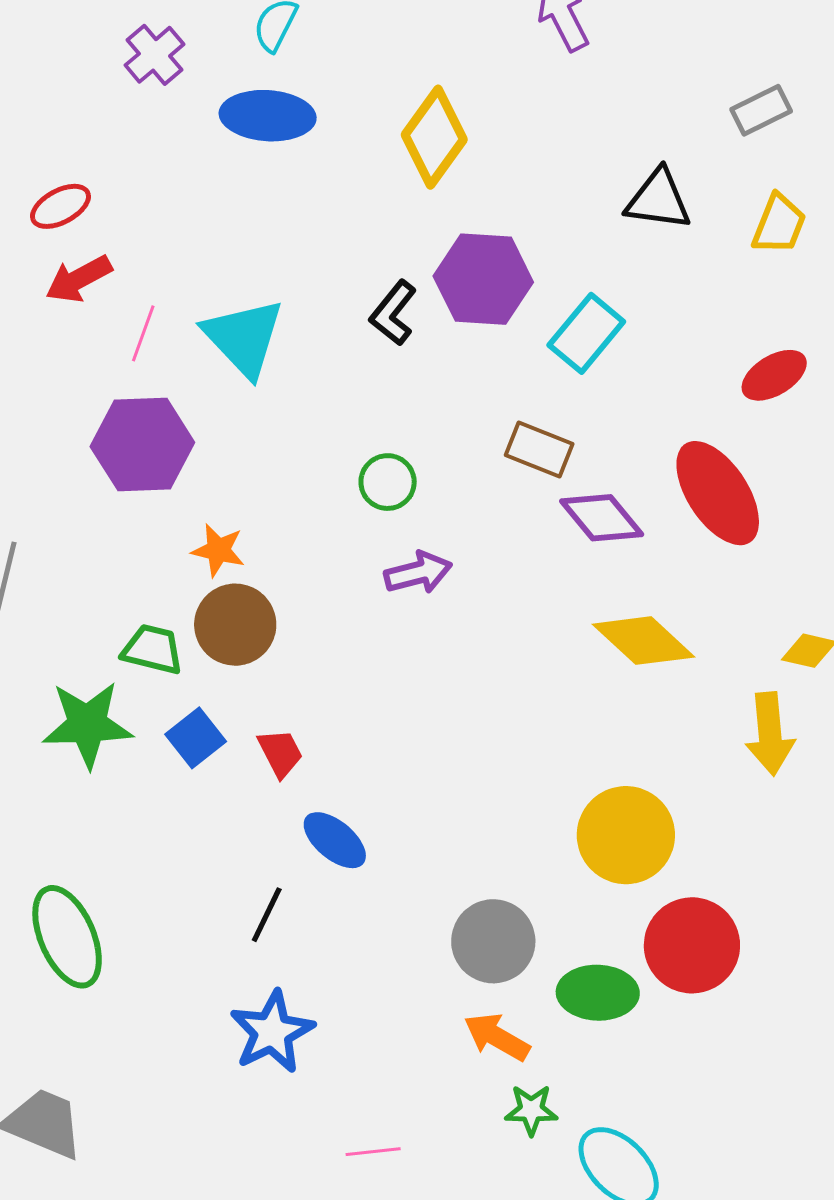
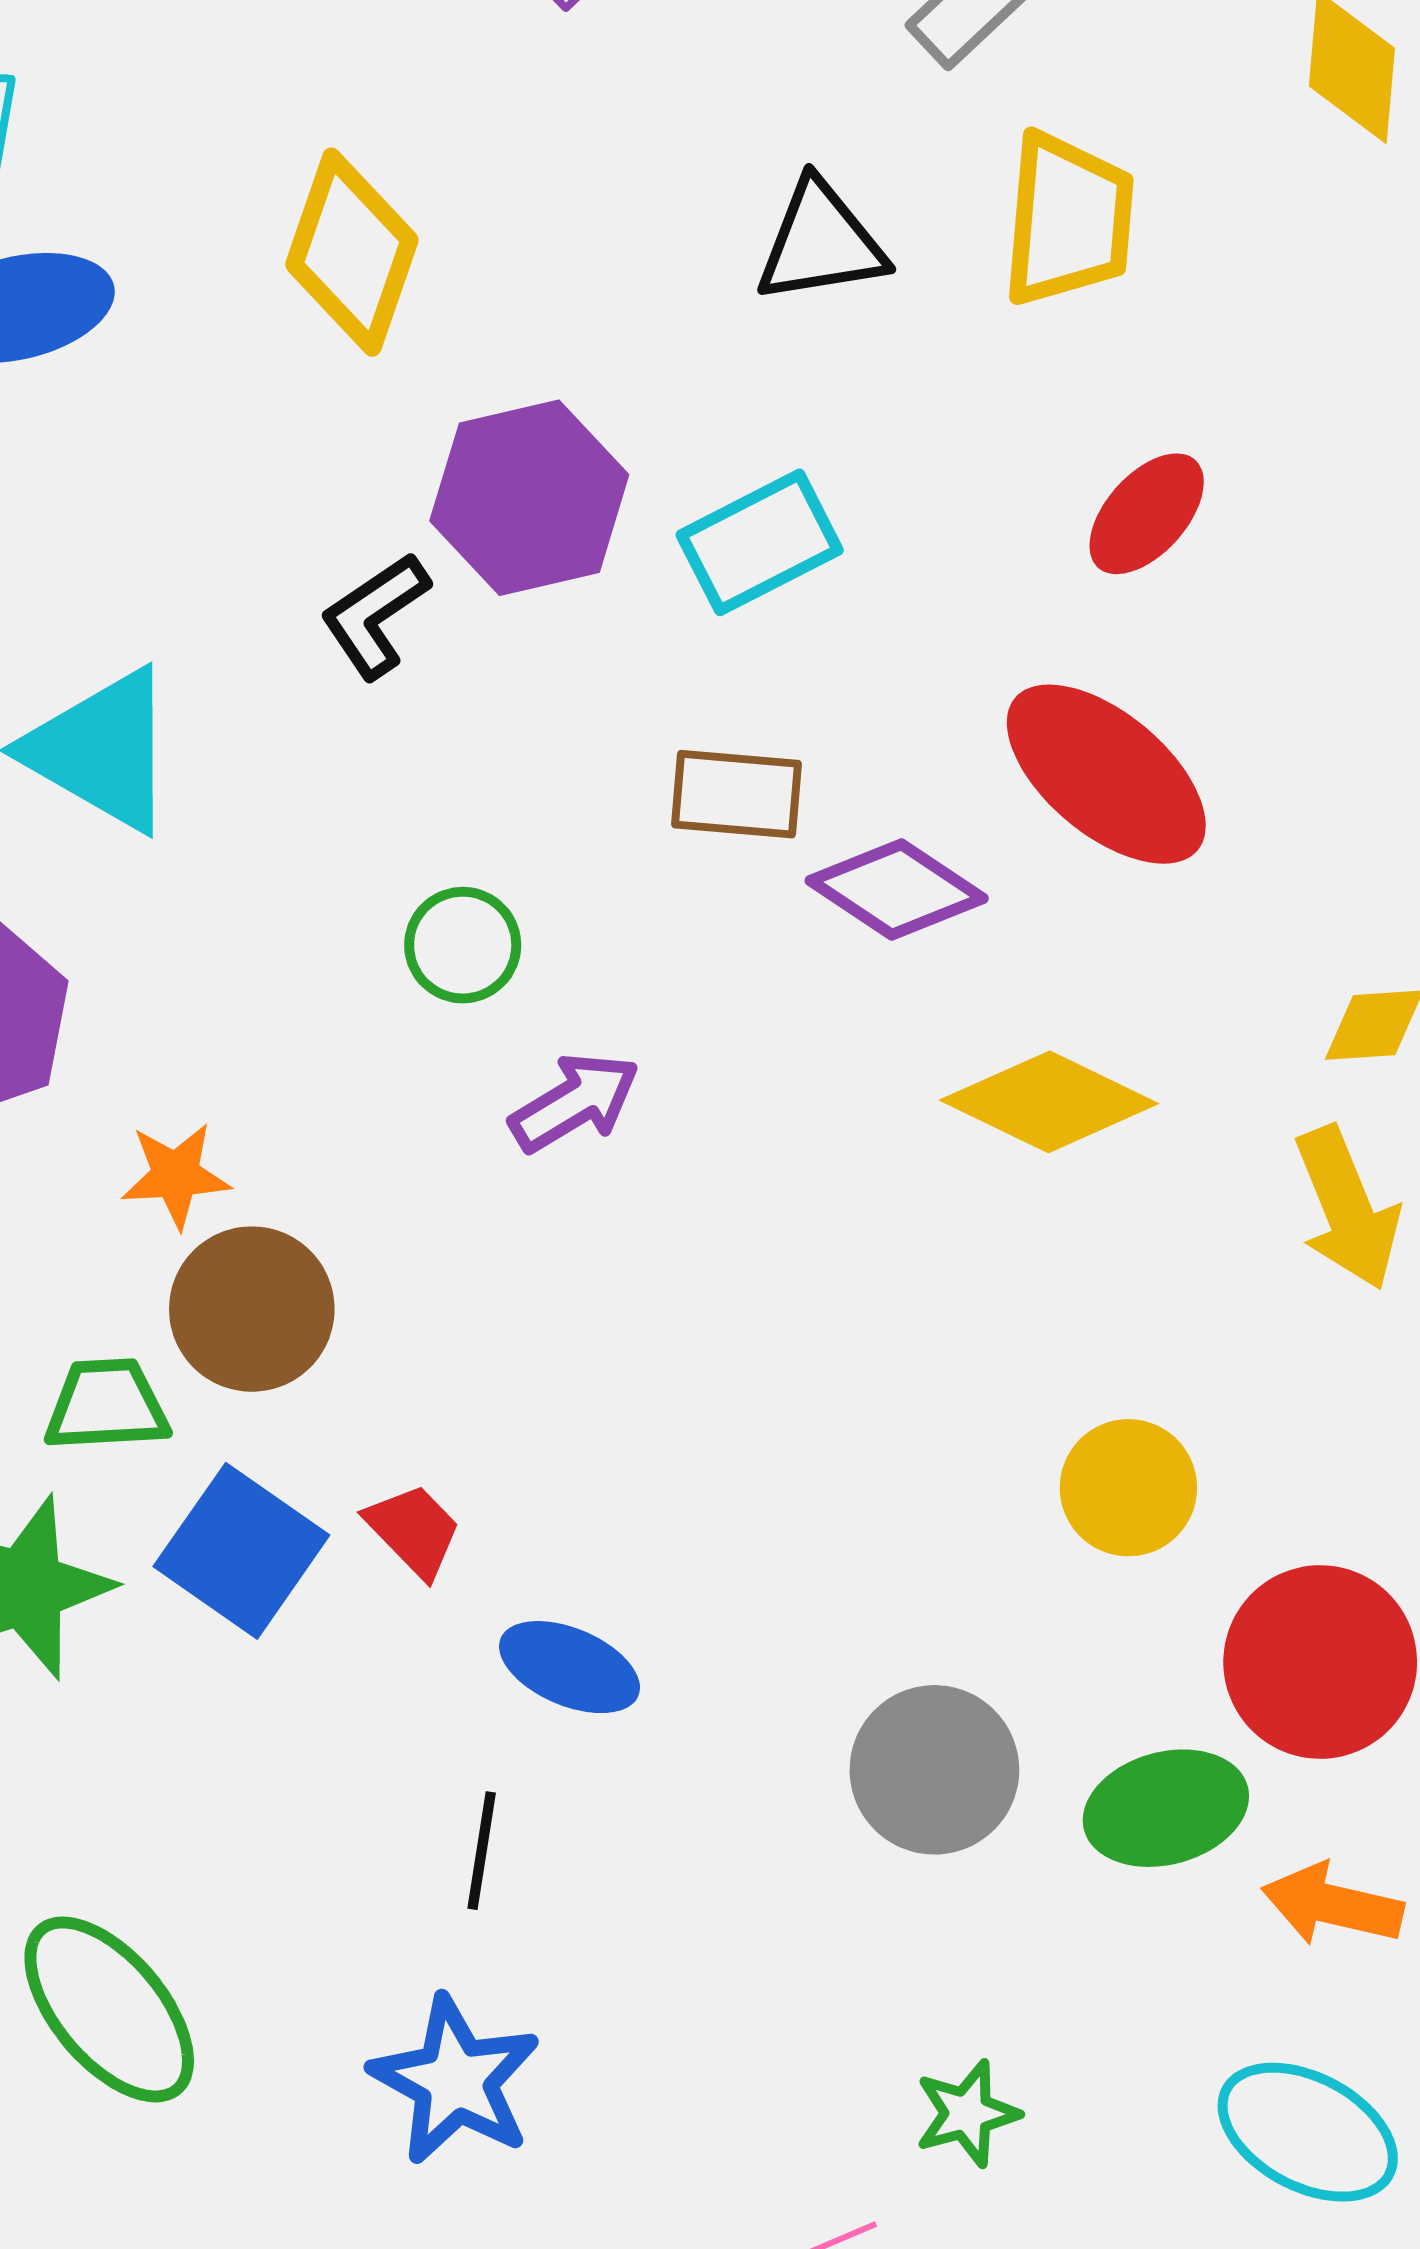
yellow trapezoid: (779, 224) -> (1068, 220), size x1.4
black L-shape: (393, 313) -> (375, 615), turned 34
cyan rectangle: (586, 333) -> (760, 542), turned 40
blue square: (196, 738) -> (241, 1551), size x1.4
yellow circle: (626, 835) -> (1128, 1488), size x0.7
blue star: (272, 1032) -> (455, 2080), moved
orange arrow: (497, 1037) -> (1332, 1905), moved
green star: (531, 1110) -> (967, 2113), moved

